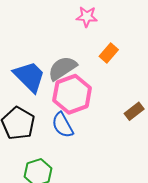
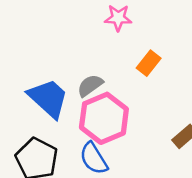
gray semicircle: (62, 68) -> (90, 85), size x0.7

